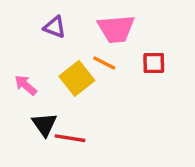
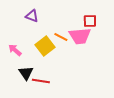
pink trapezoid: (116, 29) -> (80, 36), moved
red square: (154, 63) -> (90, 21), moved

